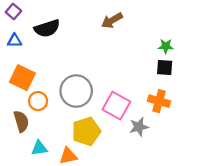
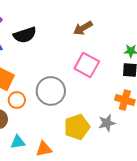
pink square: (116, 106) -> (87, 65), moved
yellow pentagon: (86, 131) -> (77, 127), moved

